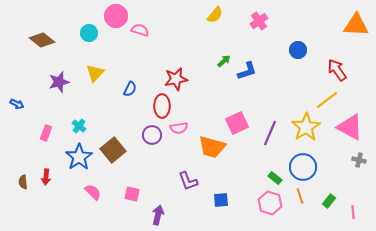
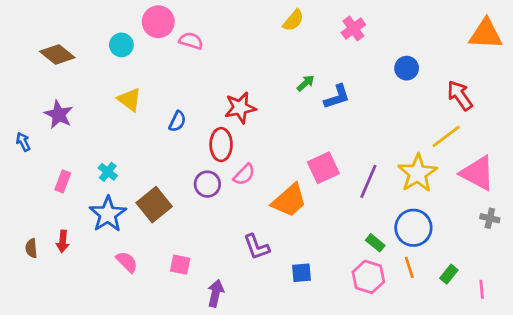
yellow triangle: (95, 73) -> (130, 100), turned -36
purple star: (59, 82) -> (59, 115), moved, turned -30
blue arrow: (17, 104) -> (23, 142), turned -144
pink semicircle: (179, 128) -> (244, 175), turned -36
orange trapezoid: (212, 147) -> (289, 200), turned -56

